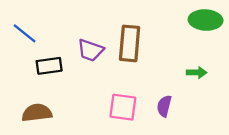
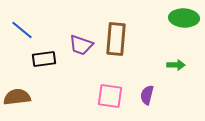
brown semicircle: (37, 113) -> (17, 97), moved

